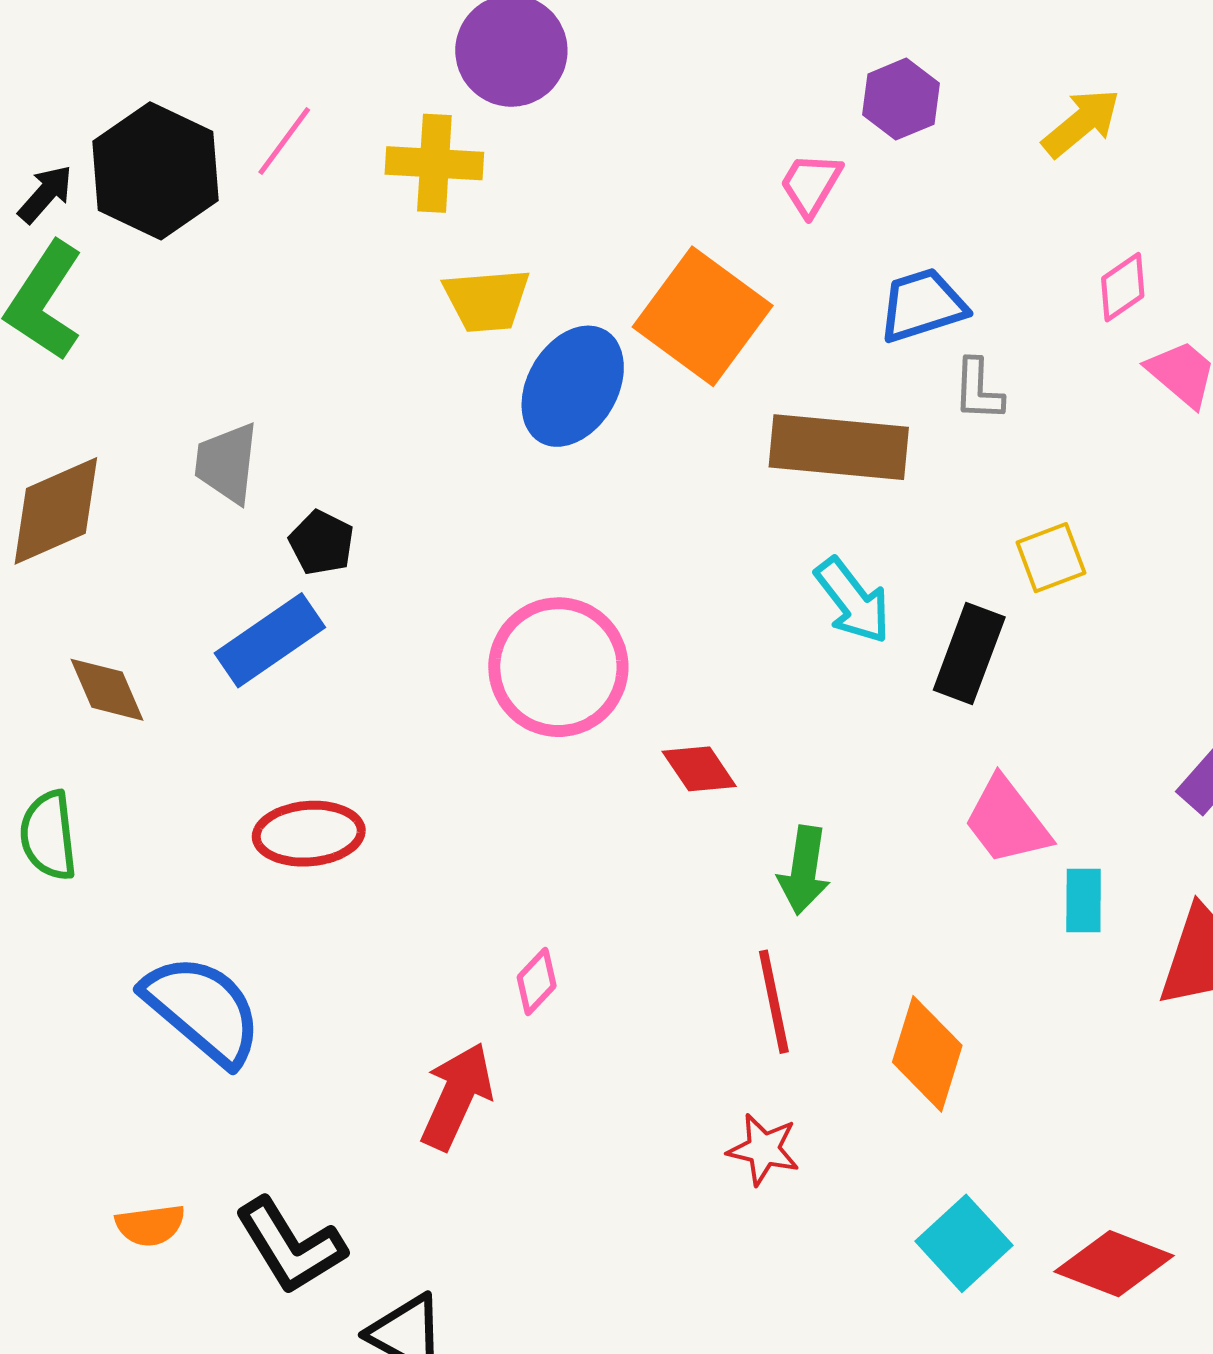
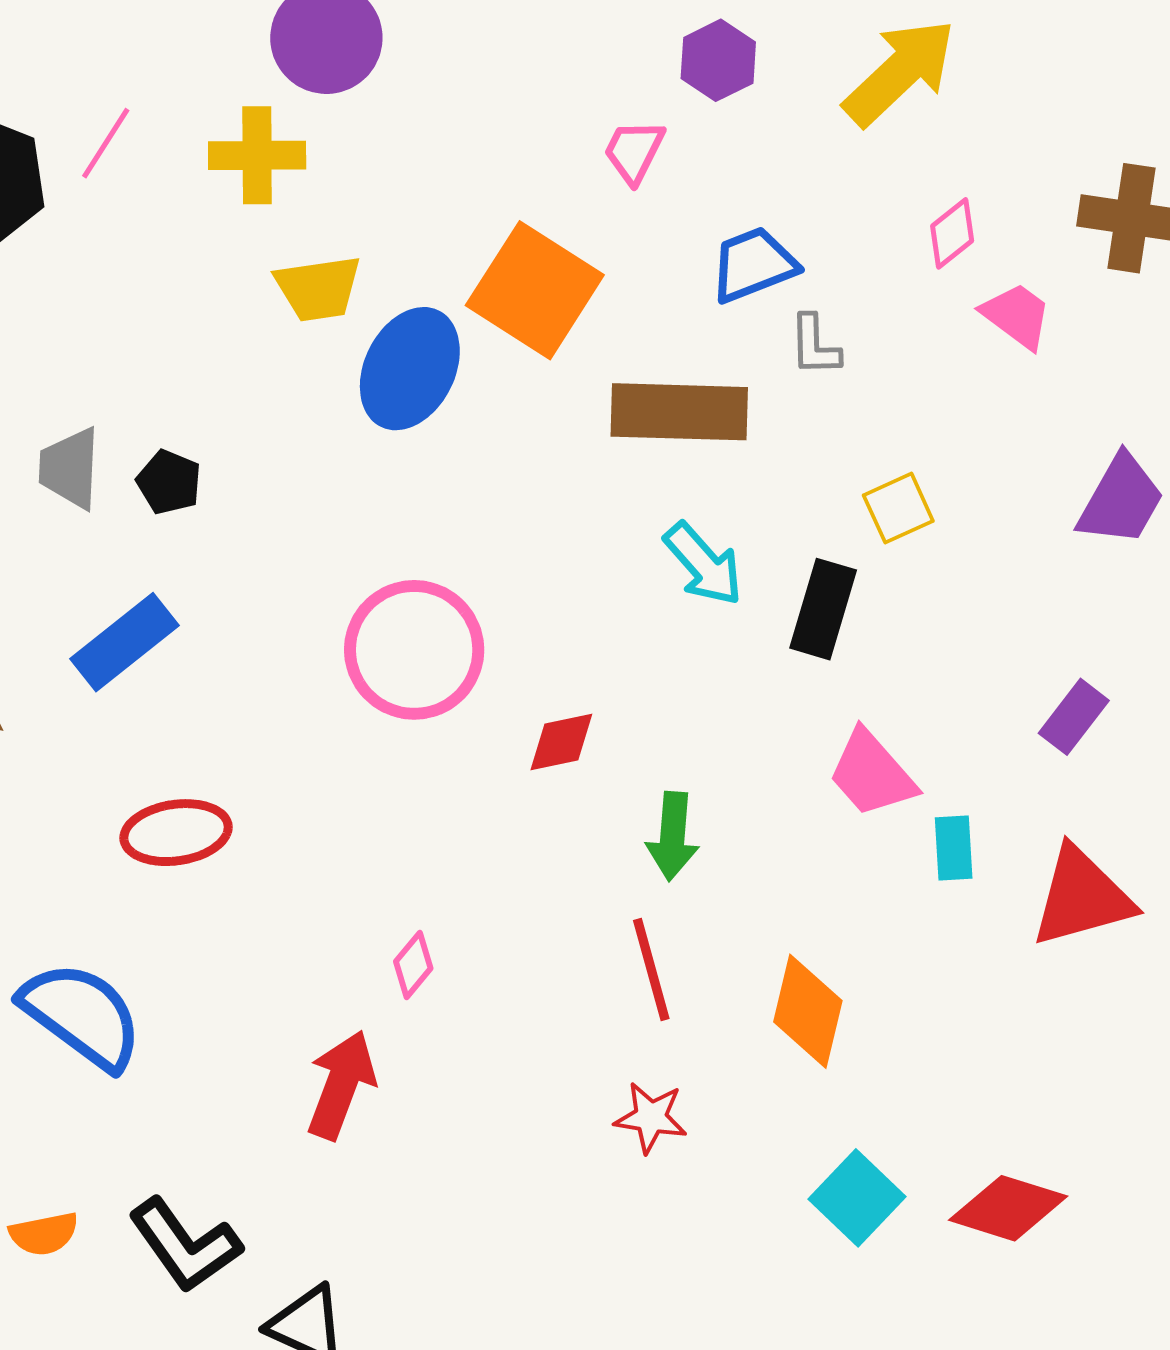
yellow arrow: (1081, 123) -> (900, 72), size x1.5
black pentagon: (322, 543) -> (169, 482), moved
red diamond: (699, 769) -> (561, 742), turned -64

